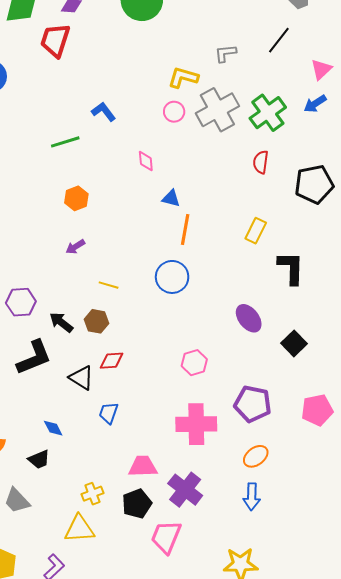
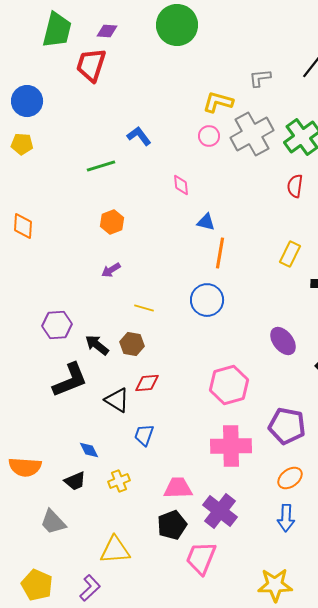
pink hexagon: (194, 363) -> (229, 385), size x1.5
yellow cross: (92, 494) -> (119, 481), moved

